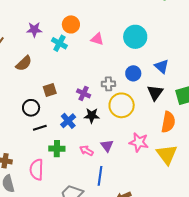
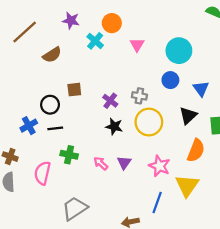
pink triangle: (97, 39) -> (137, 45), turned 32
blue circle: (133, 73) -> (170, 80), moved
blue cross: (68, 121) -> (29, 126), moved
blue line: (100, 176) -> (157, 202), moved

